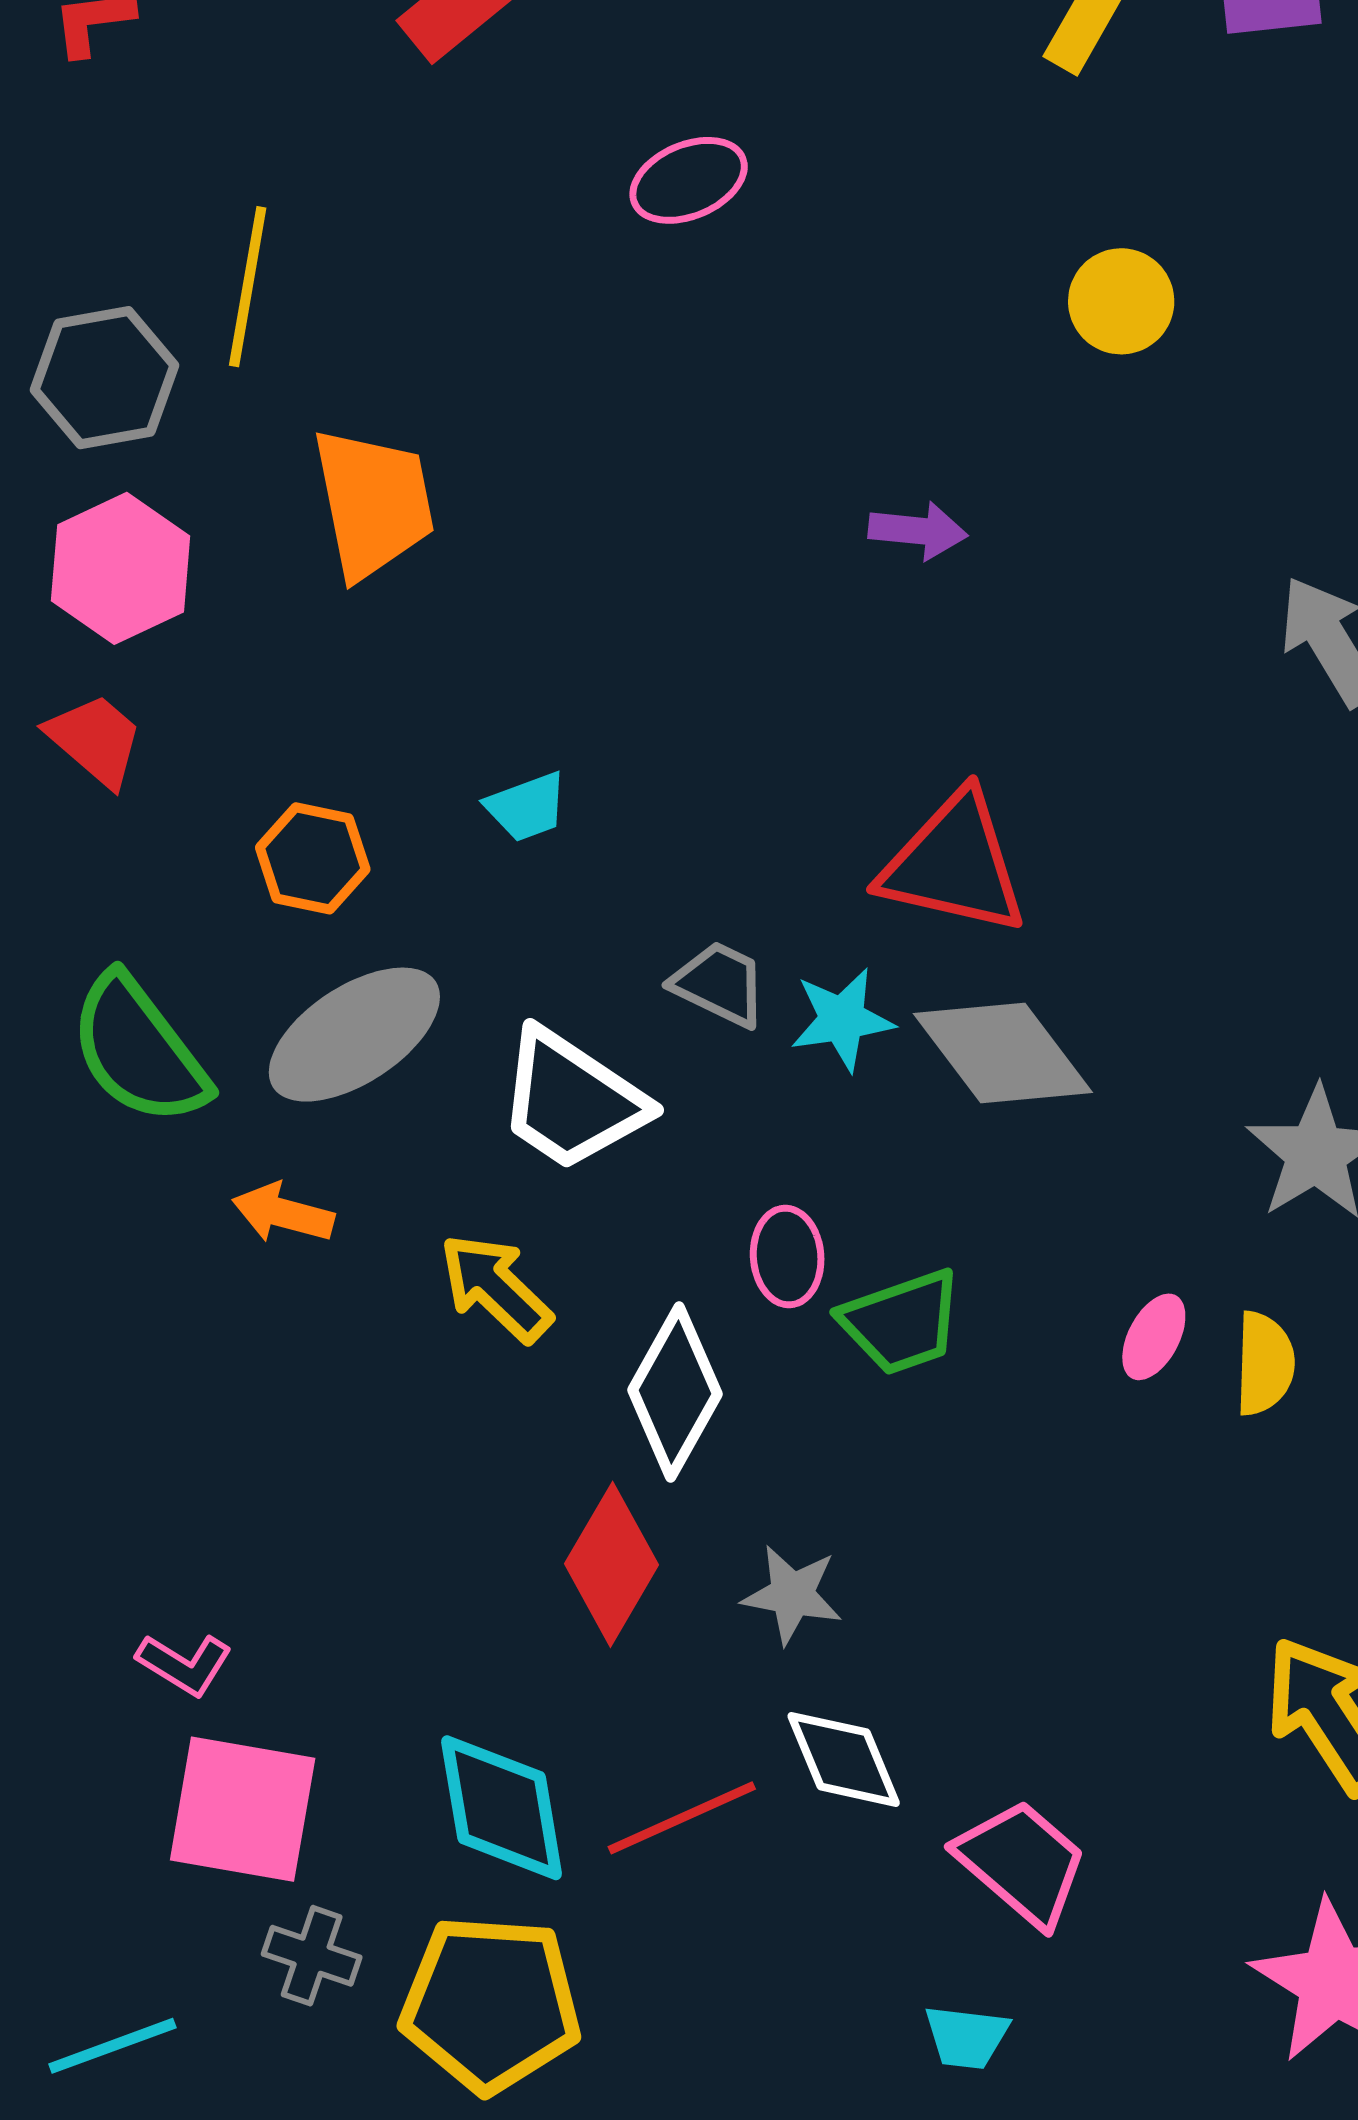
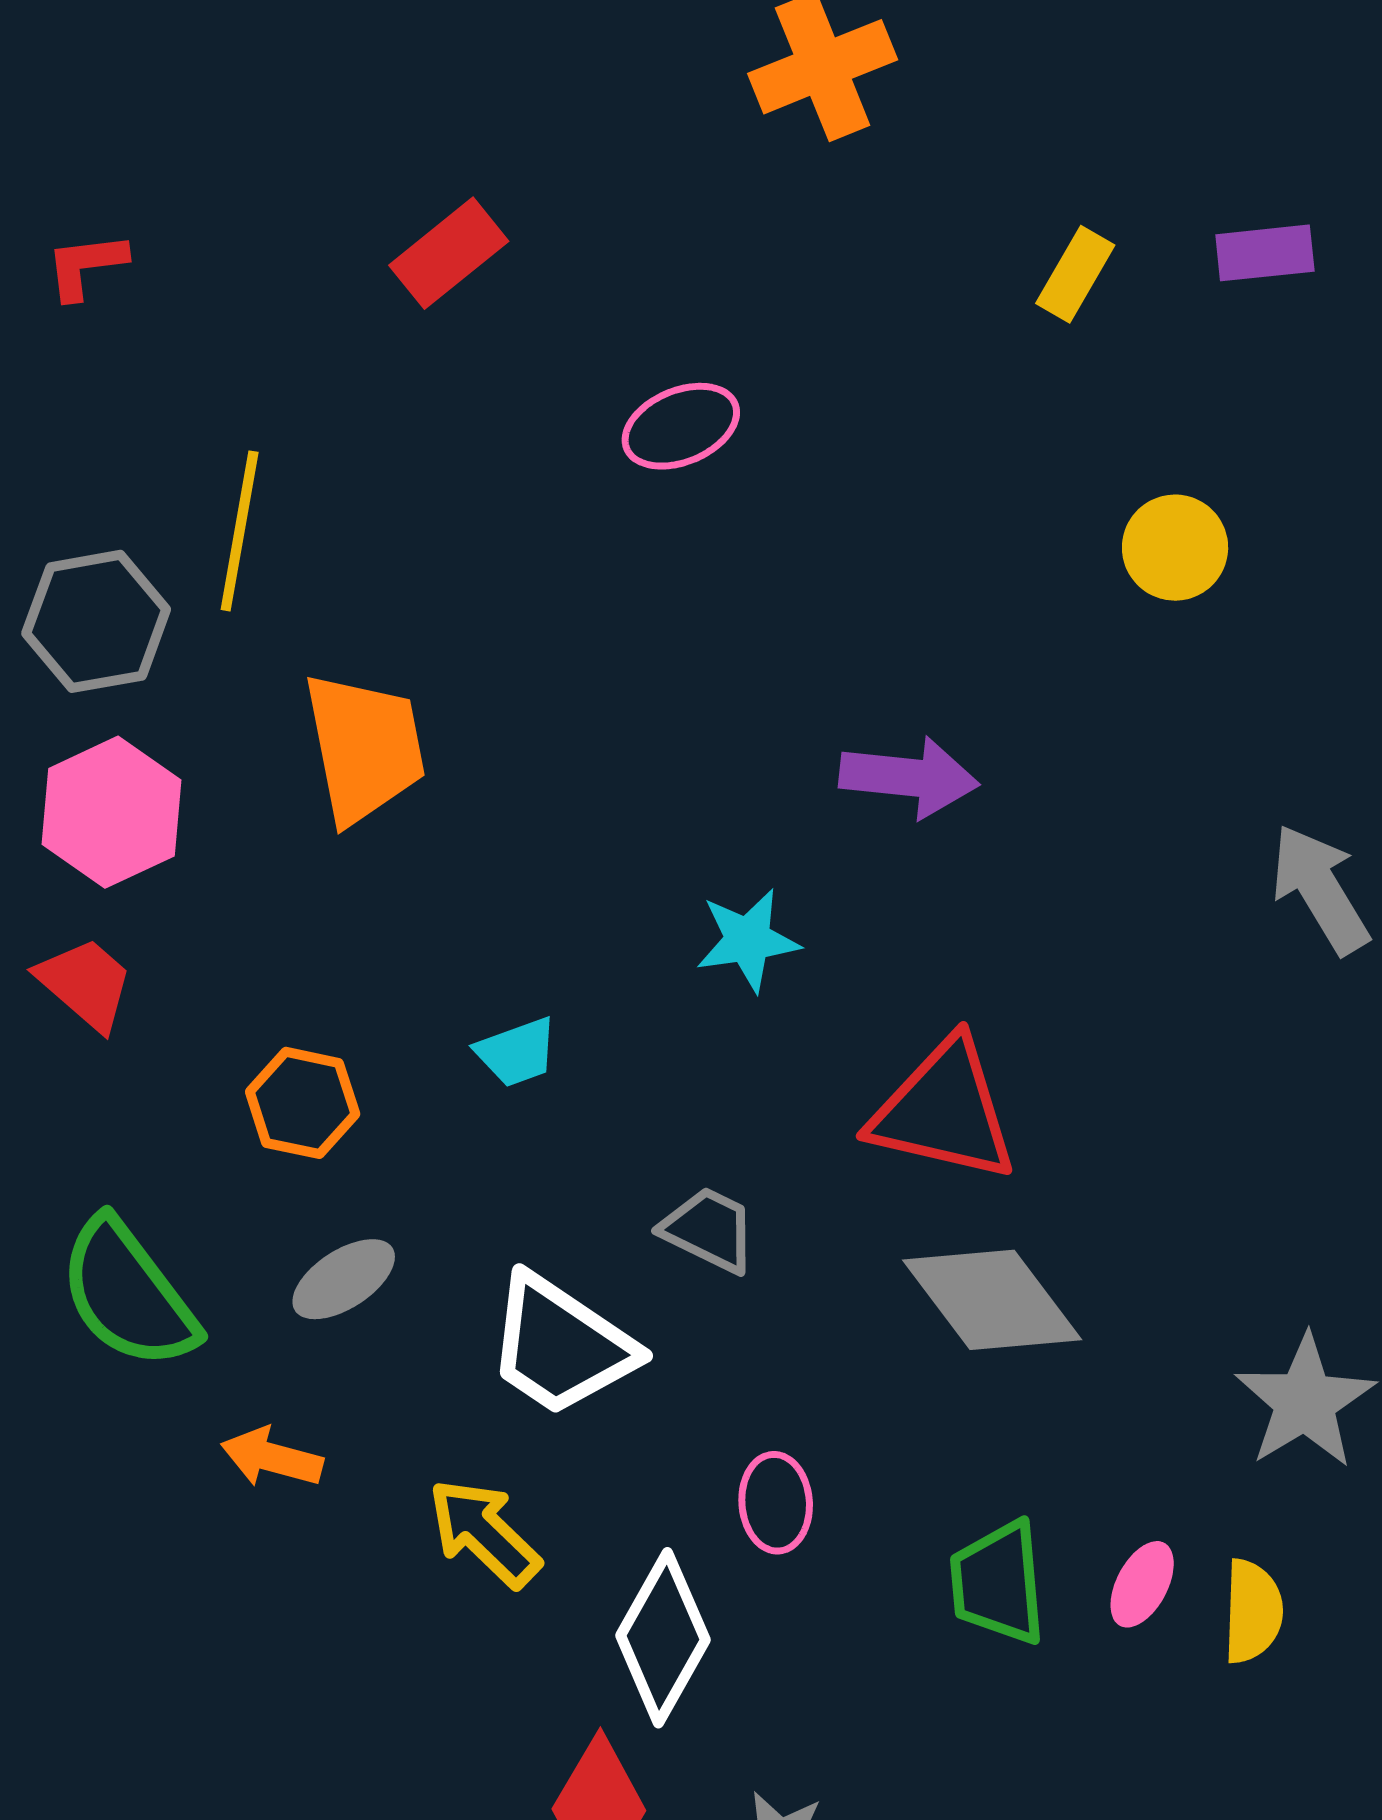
yellow circle: (1121, 301) -> (1175, 548), moved
purple arrow: (918, 531) -> (909, 777), size x1.4
cyan star: (842, 1019) -> (748, 940), moved
gray ellipse: (354, 1035) -> (344, 1279), size x0.6
green trapezoid: (901, 1322) -> (998, 1583), moved, turned 104

